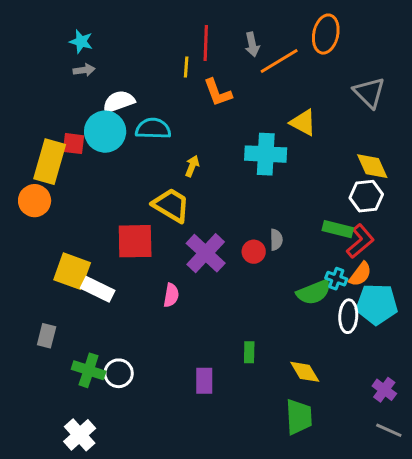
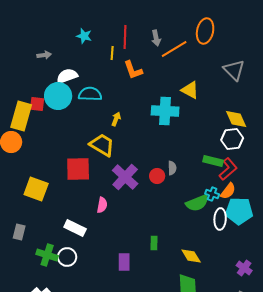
cyan star: (81, 42) -> (84, 36), moved
white rectangle: (98, 289) -> (75, 228), moved

